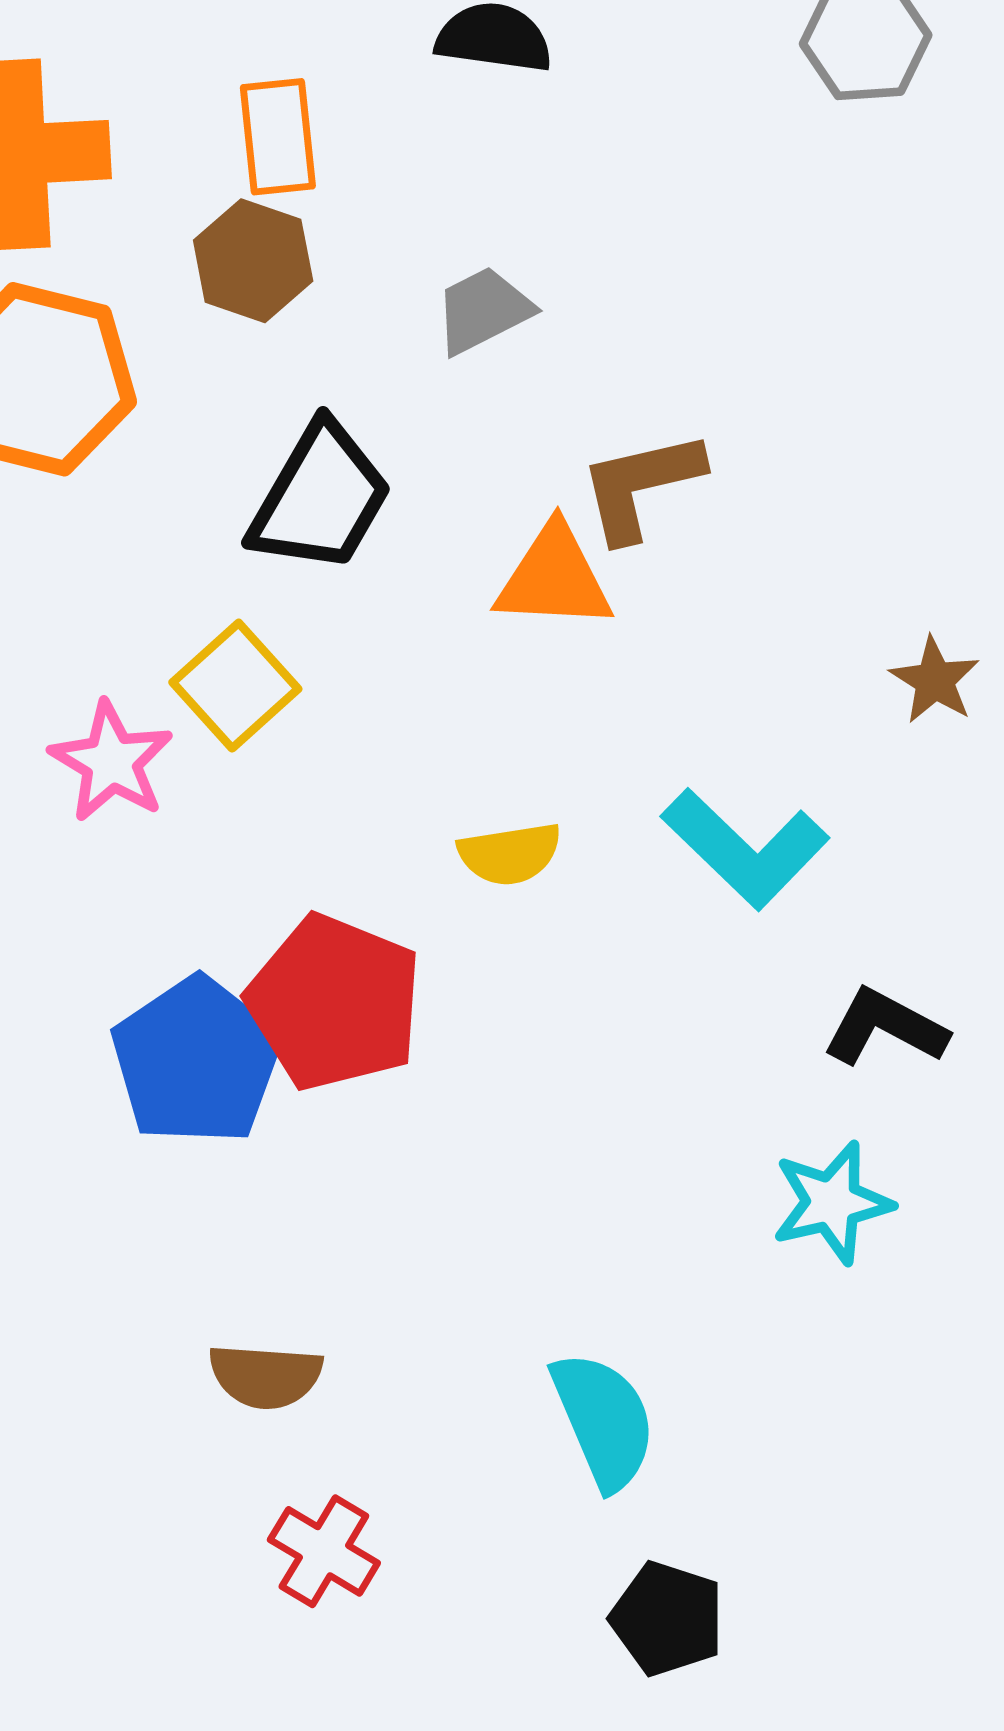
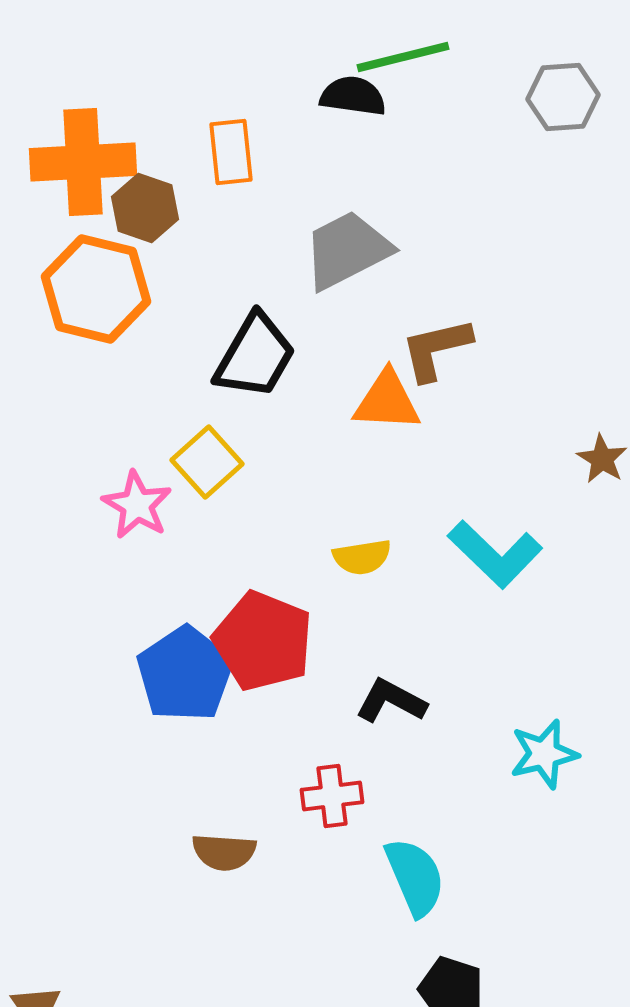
brown hexagon: (253, 261) -> (145, 208), moved
gray trapezoid: (483, 310) -> (347, 250), size x1.6
black L-shape: (885, 1027) -> (391, 701), moved
red cross: (324, 1551) -> (332, 796), moved, turned -38

